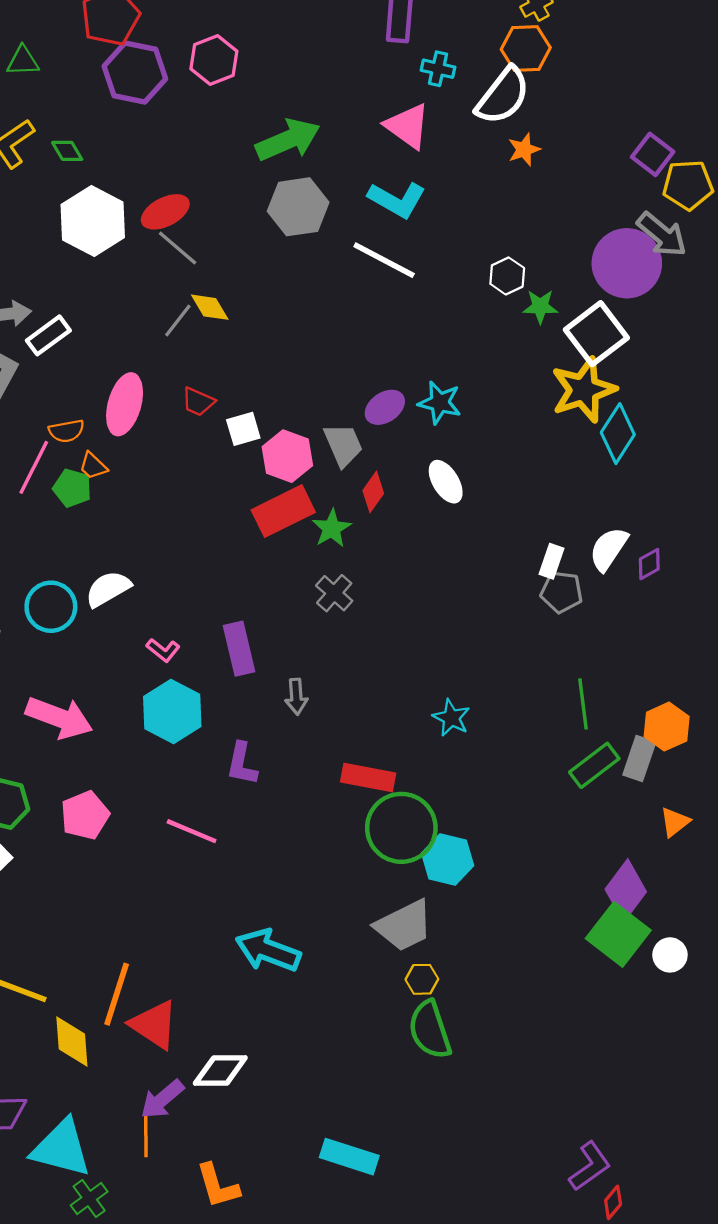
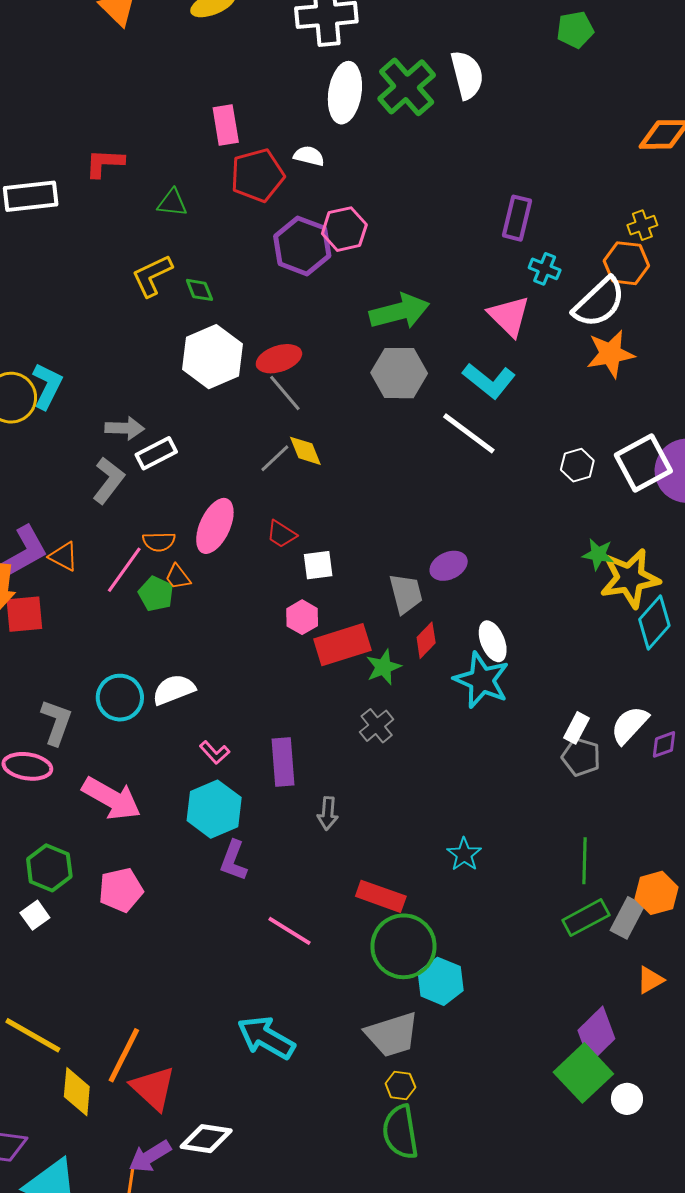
purple hexagon: (135, 73) -> (302, 246), moved
orange star: (524, 150) -> (611, 354), size x1.6
green star: (540, 307) -> (598, 554), moved
white square: (596, 334) -> (643, 463), moved
cyan star: (440, 403) -> (482, 680), moved, size x1.4
pink hexagon: (287, 456) -> (302, 617), moved, size x0.7
purple L-shape: (242, 764) -> (234, 861), moved
pink line: (192, 831) -> (290, 931), moved

